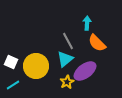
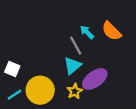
cyan arrow: (87, 23) -> (87, 32), moved, turned -48
orange semicircle: (97, 43) -> (111, 31), moved
yellow circle: (36, 66) -> (40, 90), moved

